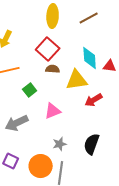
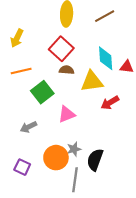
green square: (30, 90) -> (42, 92), size x1.5
gray arrow: (17, 123) -> (29, 127), size x0.7
black semicircle: (92, 144) -> (95, 160), moved
orange circle: (41, 166) -> (56, 158), moved

